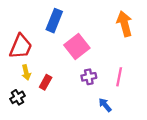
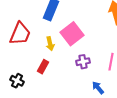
yellow arrow: (26, 72) -> (50, 44), moved
black cross: (17, 97) -> (17, 81), turned -32

